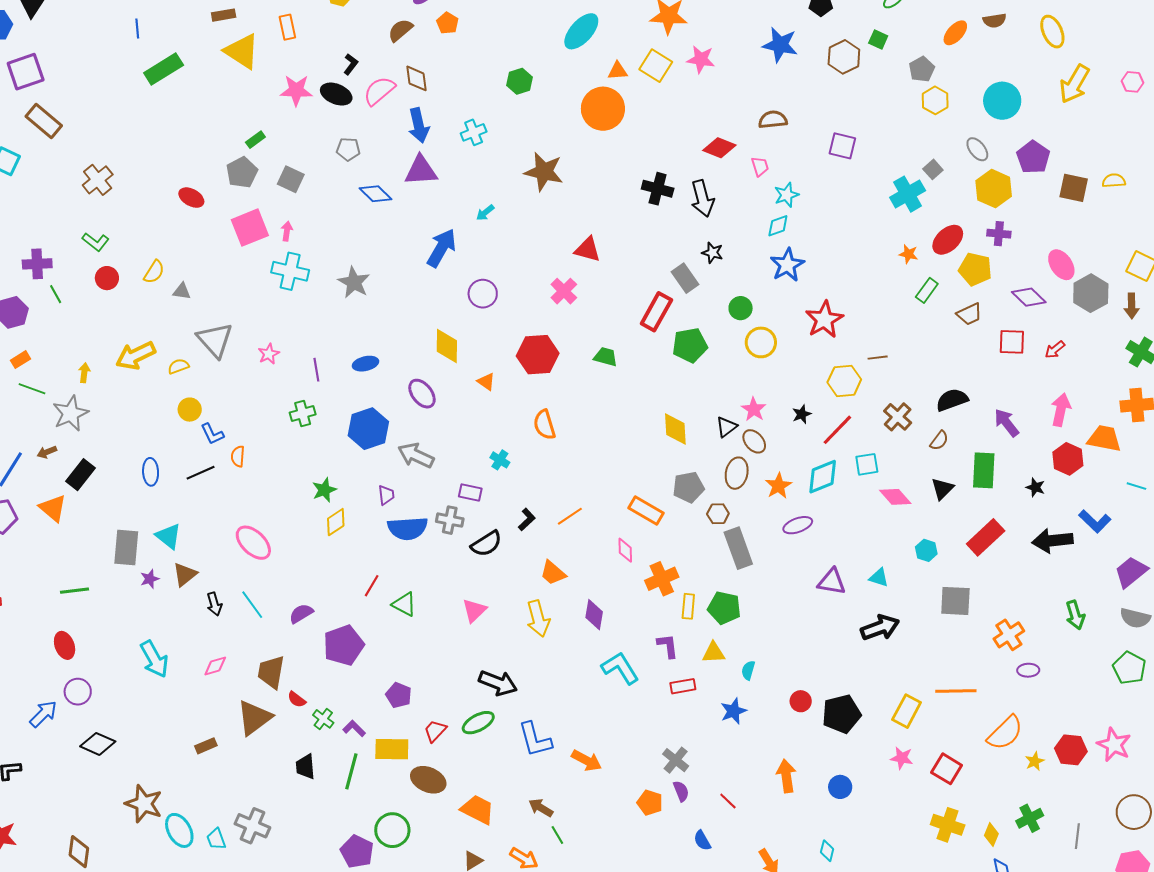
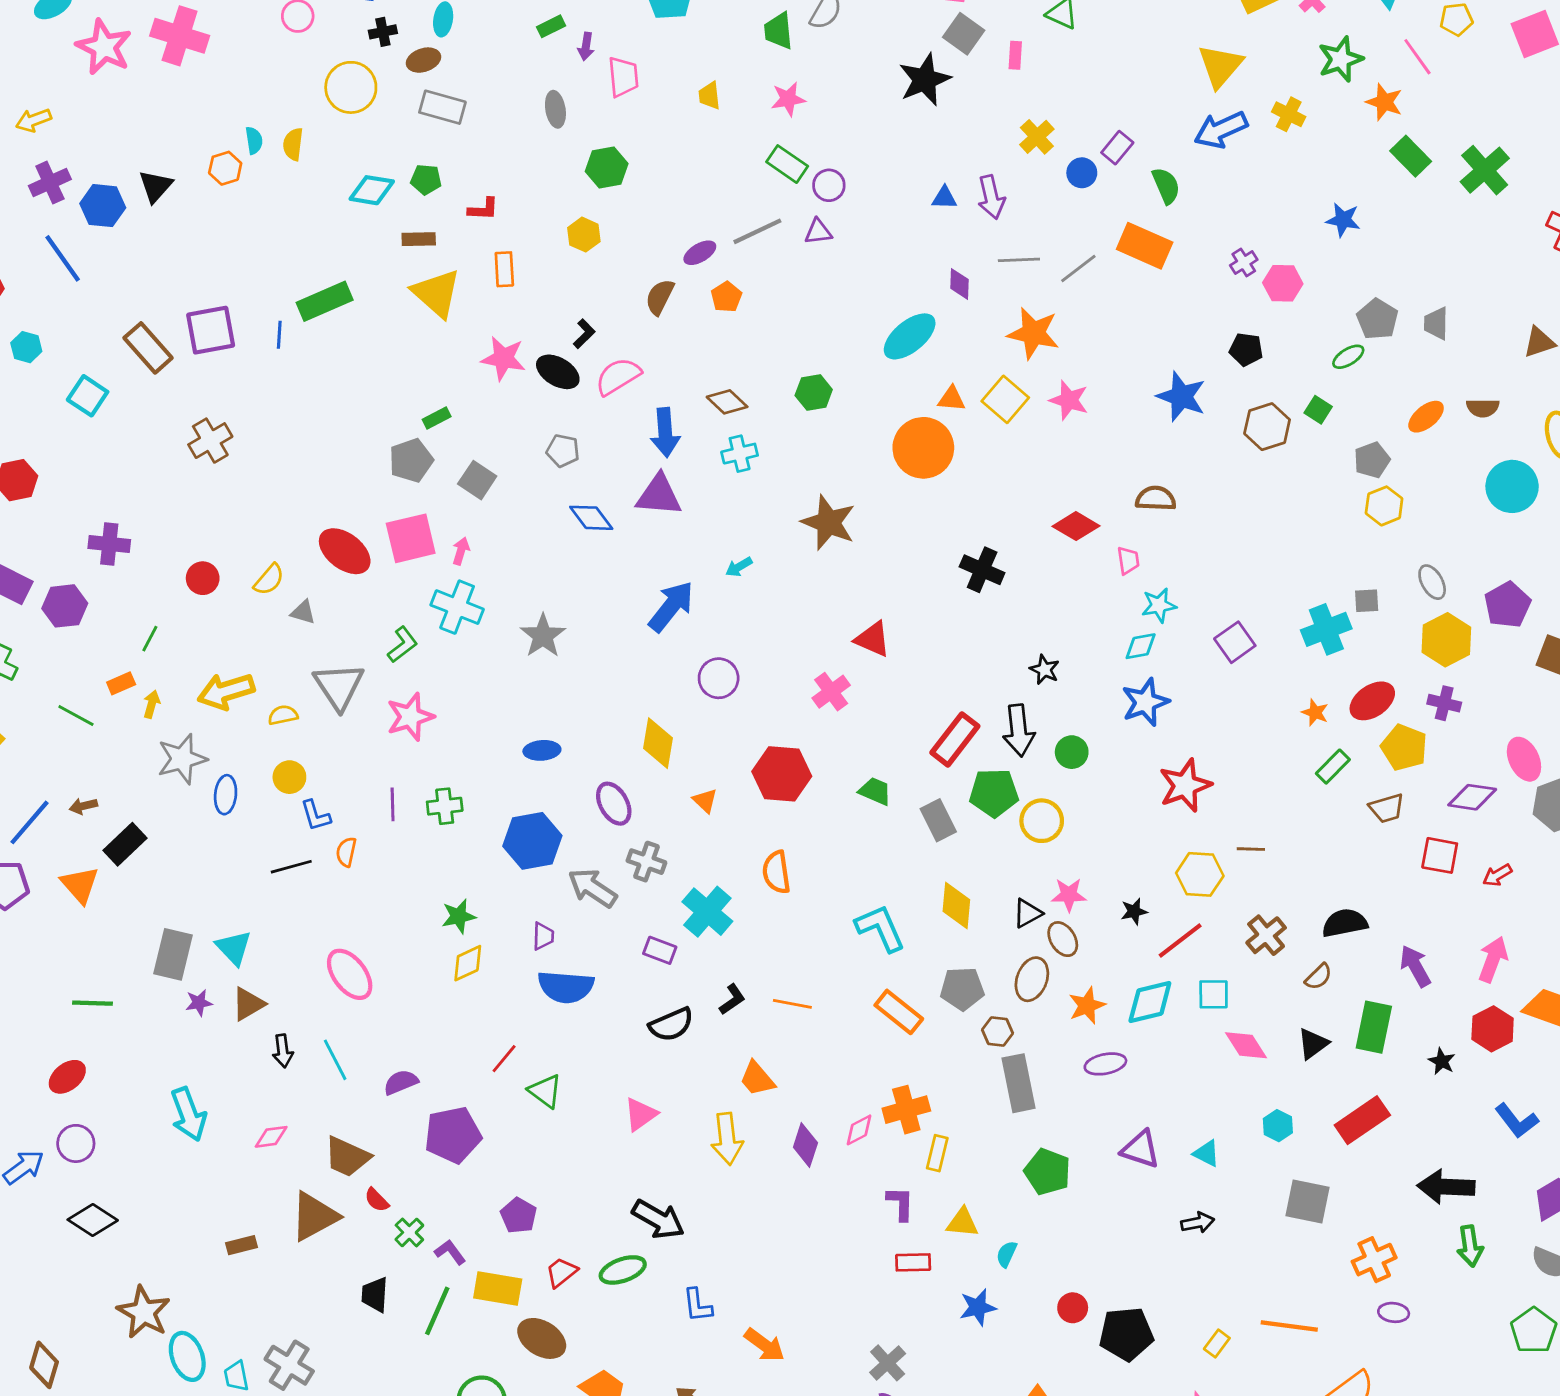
blue line: (137, 29) -> (279, 335), moved
brown semicircle: (400, 30) -> (660, 297), turned -32
purple square: (26, 72) -> (211, 330), moved
brown diamond: (416, 78) -> (727, 402), moved, turned -48
cyan circle: (1002, 101) -> (1512, 486), moved
purple square: (842, 146) -> (1235, 642), moved, turned 32
gray square: (933, 169) -> (1367, 601), turned 30
red ellipse: (191, 198) -> (345, 551), moved, size x1.5
black arrow: (702, 198) -> (1019, 730), moved
green L-shape: (96, 242) -> (403, 645), moved, turned -84
gray rectangle: (685, 278) -> (938, 820), moved
green line: (56, 294) -> (150, 639), moved, turned 48
purple diamond: (1029, 297) -> (1472, 797), turned -44
yellow circle: (761, 342) -> (1042, 821), moved
pink star: (269, 354) -> (410, 717), size x1.6
orange rectangle: (21, 360) -> (121, 683), moved
purple line: (316, 370) -> (393, 804), moved
pink star: (754, 409) -> (1069, 895), turned 30
gray star: (71, 413) -> (182, 759), moved
cyan cross: (500, 460) -> (707, 912), size x1.8
blue ellipse: (151, 472) -> (226, 795), moved
orange line: (570, 516) -> (792, 1004), turned 36
gray cross: (450, 520) -> (646, 862), moved
black arrow: (1053, 541) -> (1446, 1187), moved
pink diamond: (625, 550) -> (859, 1130), moved, turned 55
green pentagon: (724, 608) -> (1047, 1172), moved
black arrow: (880, 628) -> (1198, 1223), size x0.6
red ellipse: (65, 645) -> (67, 1077), turned 64
cyan L-shape: (620, 668) -> (880, 928), moved
brown trapezoid: (271, 672) -> (347, 1157), turned -84
yellow rectangle: (907, 711) -> (1217, 1344), size x0.6
blue L-shape: (535, 740) -> (698, 1305), size x0.7

